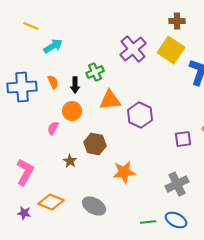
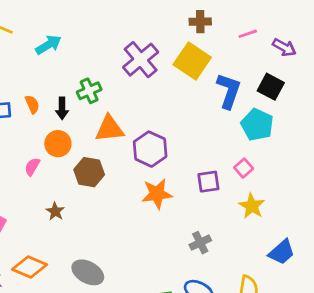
cyan arrow: (53, 46) -> (48, 45), moved
brown hexagon: (95, 144) -> (89, 172), moved
orange star: (124, 172) -> (157, 194), moved
gray cross: (177, 184) -> (200, 243), size x0.7

